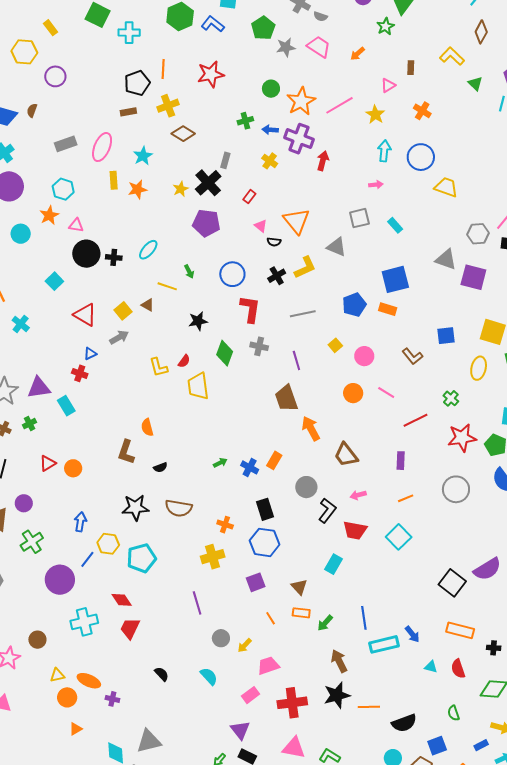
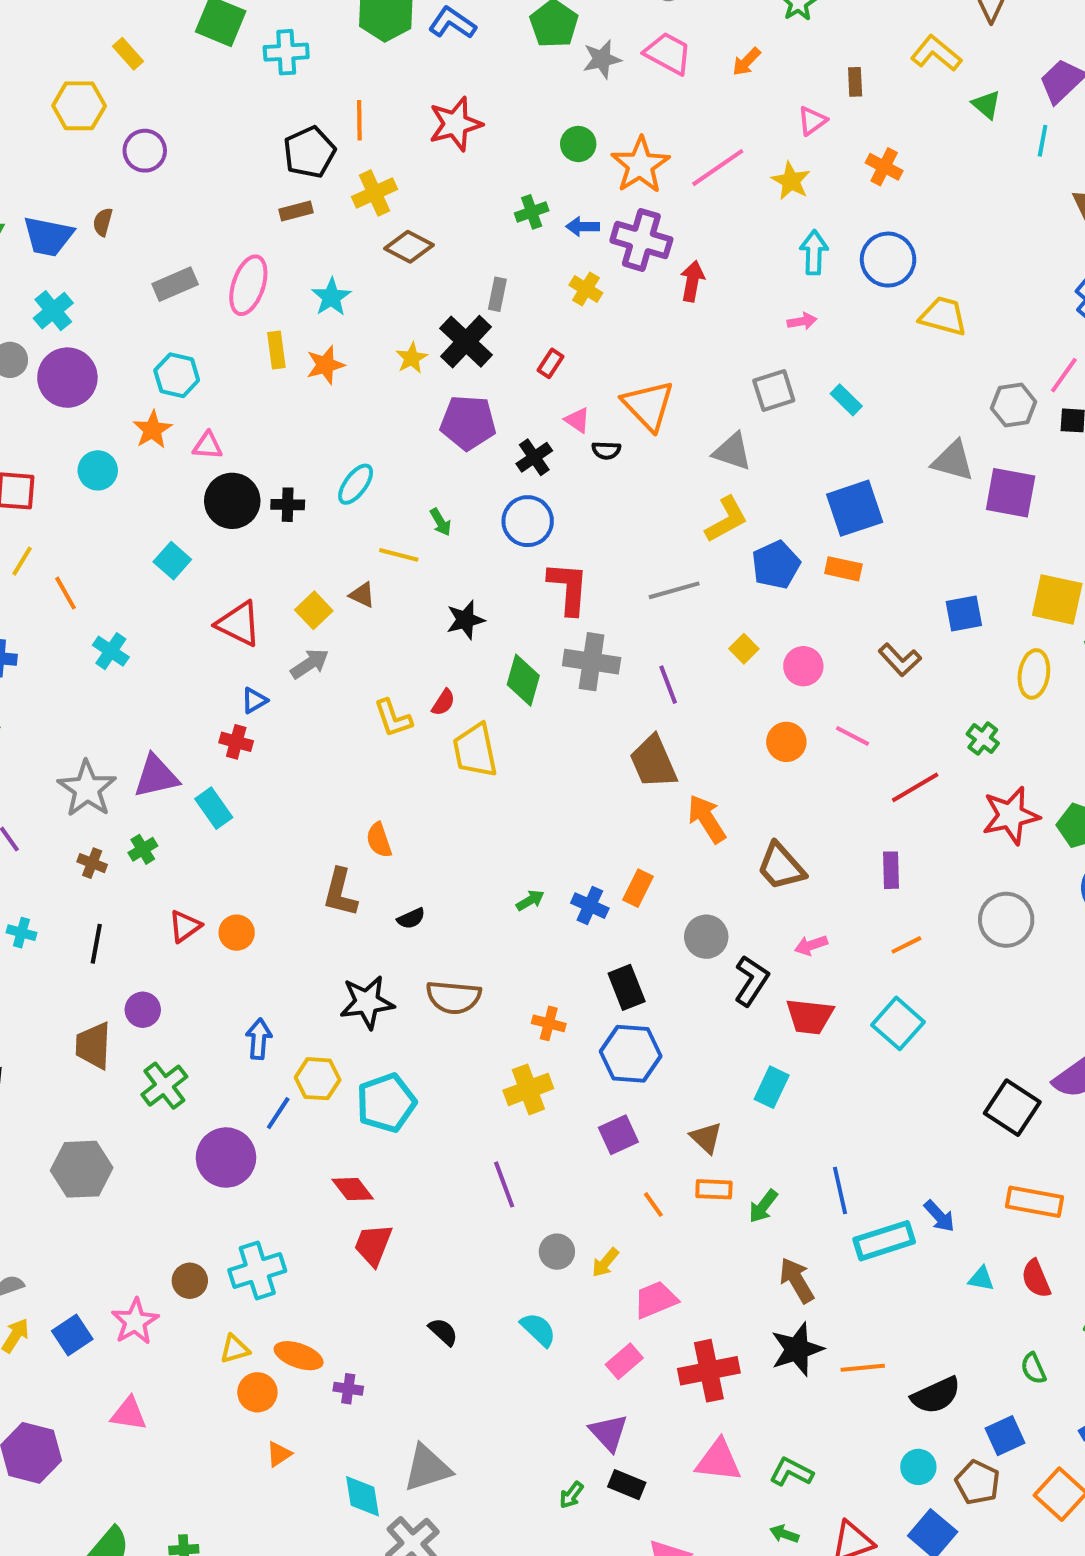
yellow L-shape: (305, 267) -> (726, 519), moved
black cross: (277, 276) -> (534, 457), moved
gray cross: (259, 346) -> (592, 662), size x1.5
cyan cross: (84, 622) -> (257, 1271), moved

